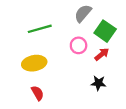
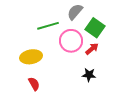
green line: (40, 29) -> (48, 26), moved
pink circle: (79, 45) -> (71, 41), size x1.5

